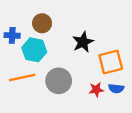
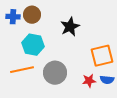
brown circle: (42, 23) -> (32, 15), moved
blue cross: (12, 35) -> (13, 17), moved
black star: (83, 42) -> (70, 27), moved

